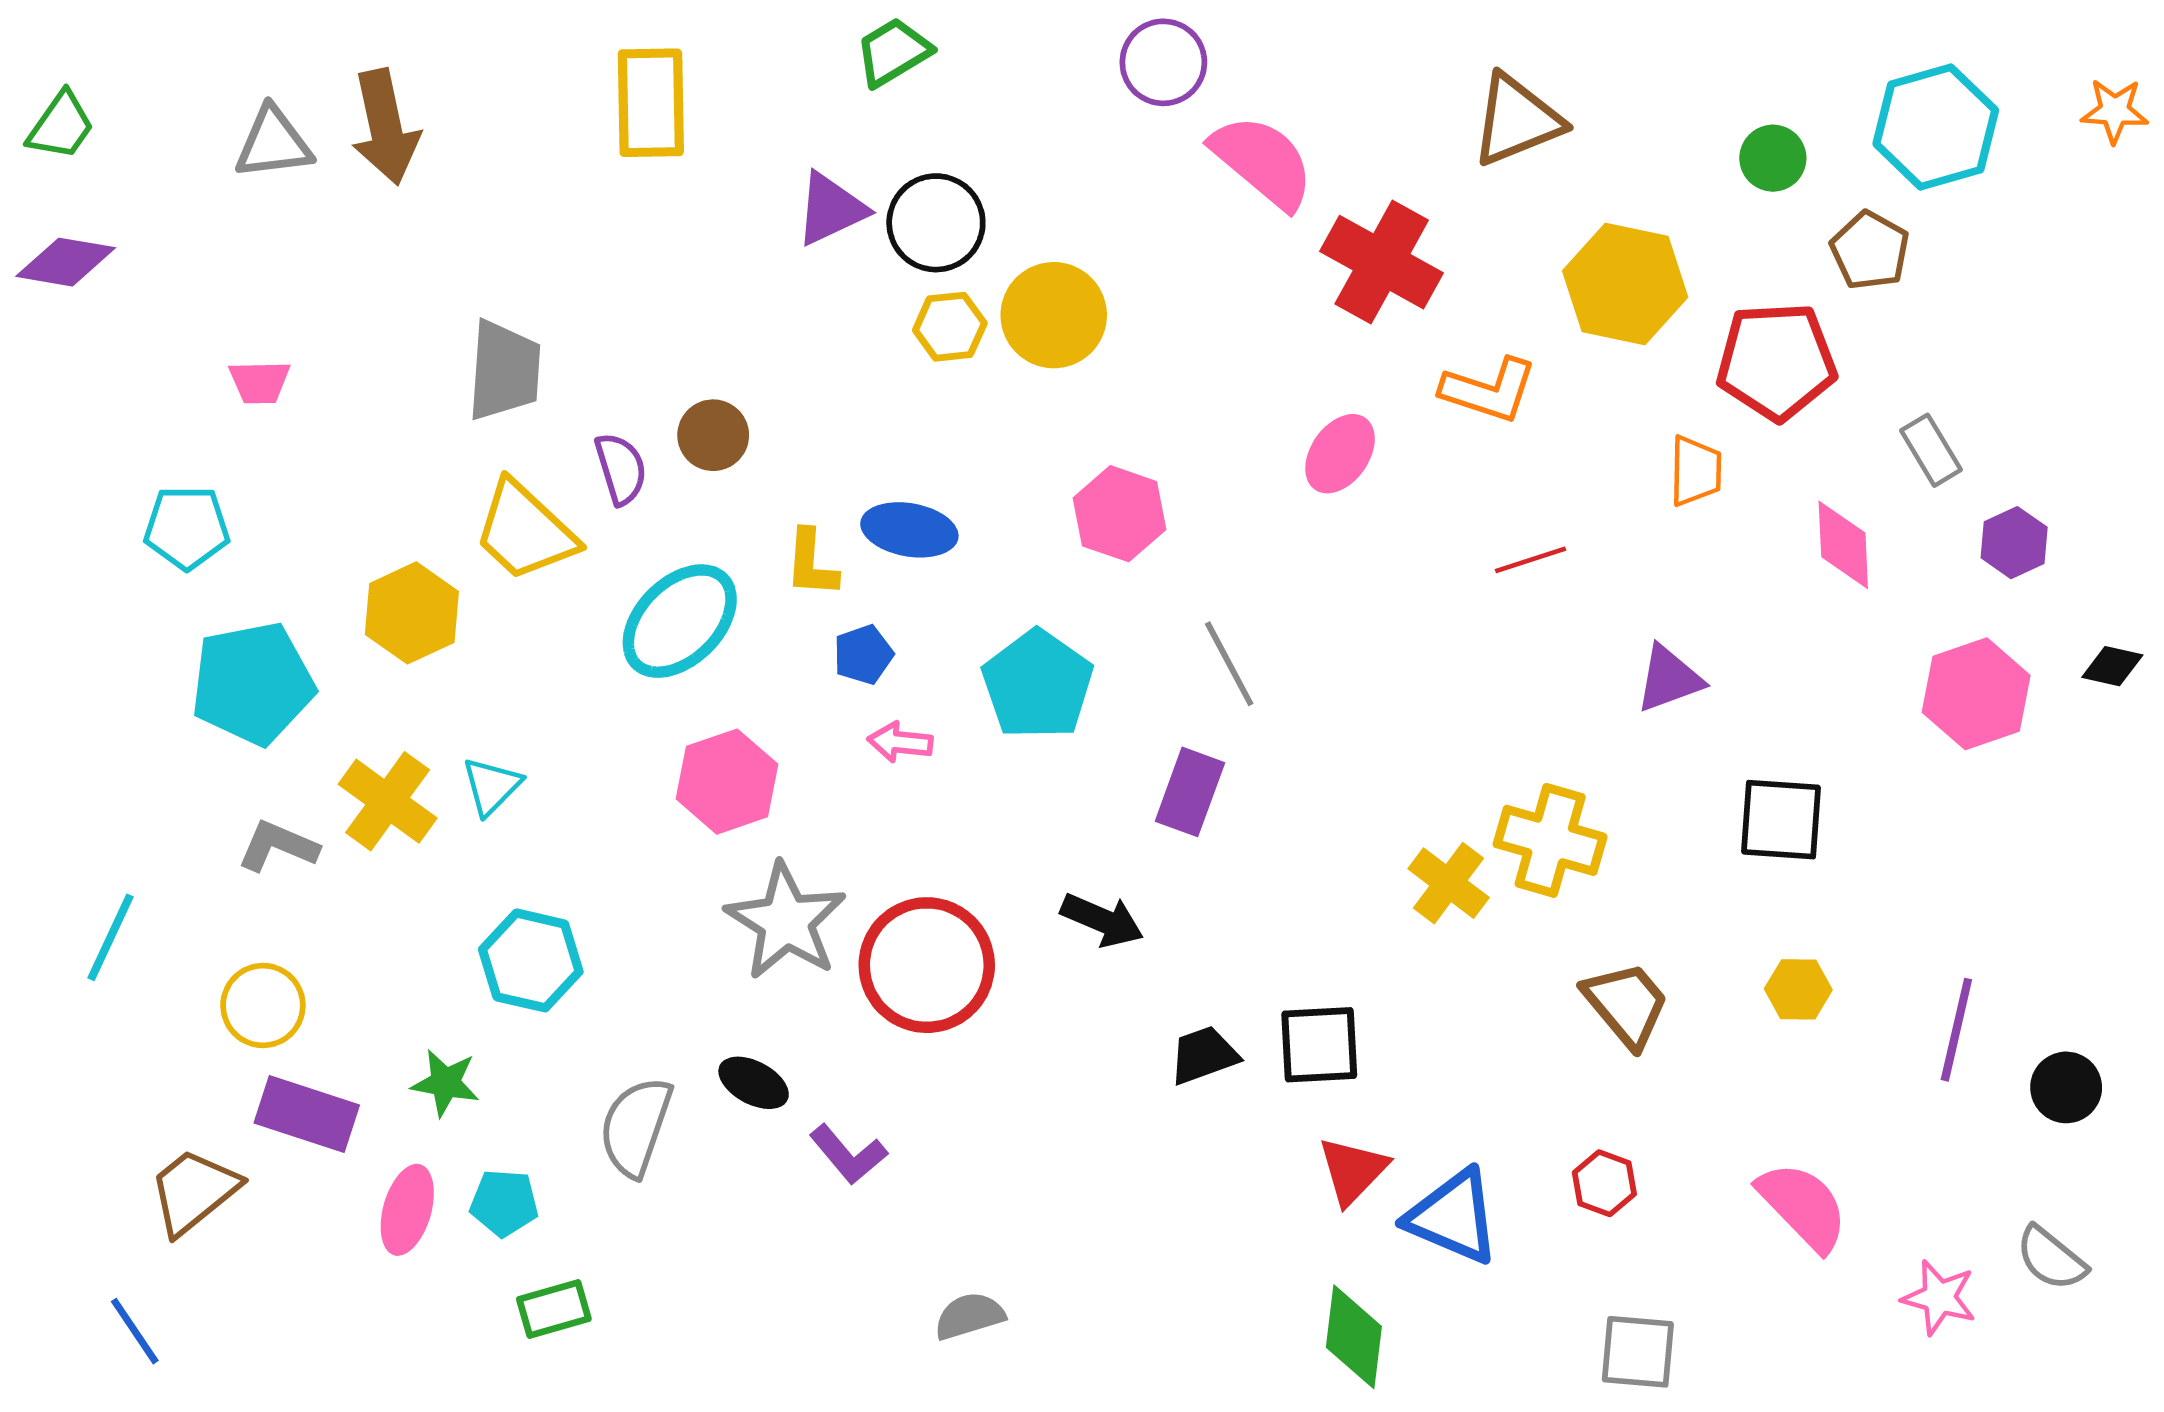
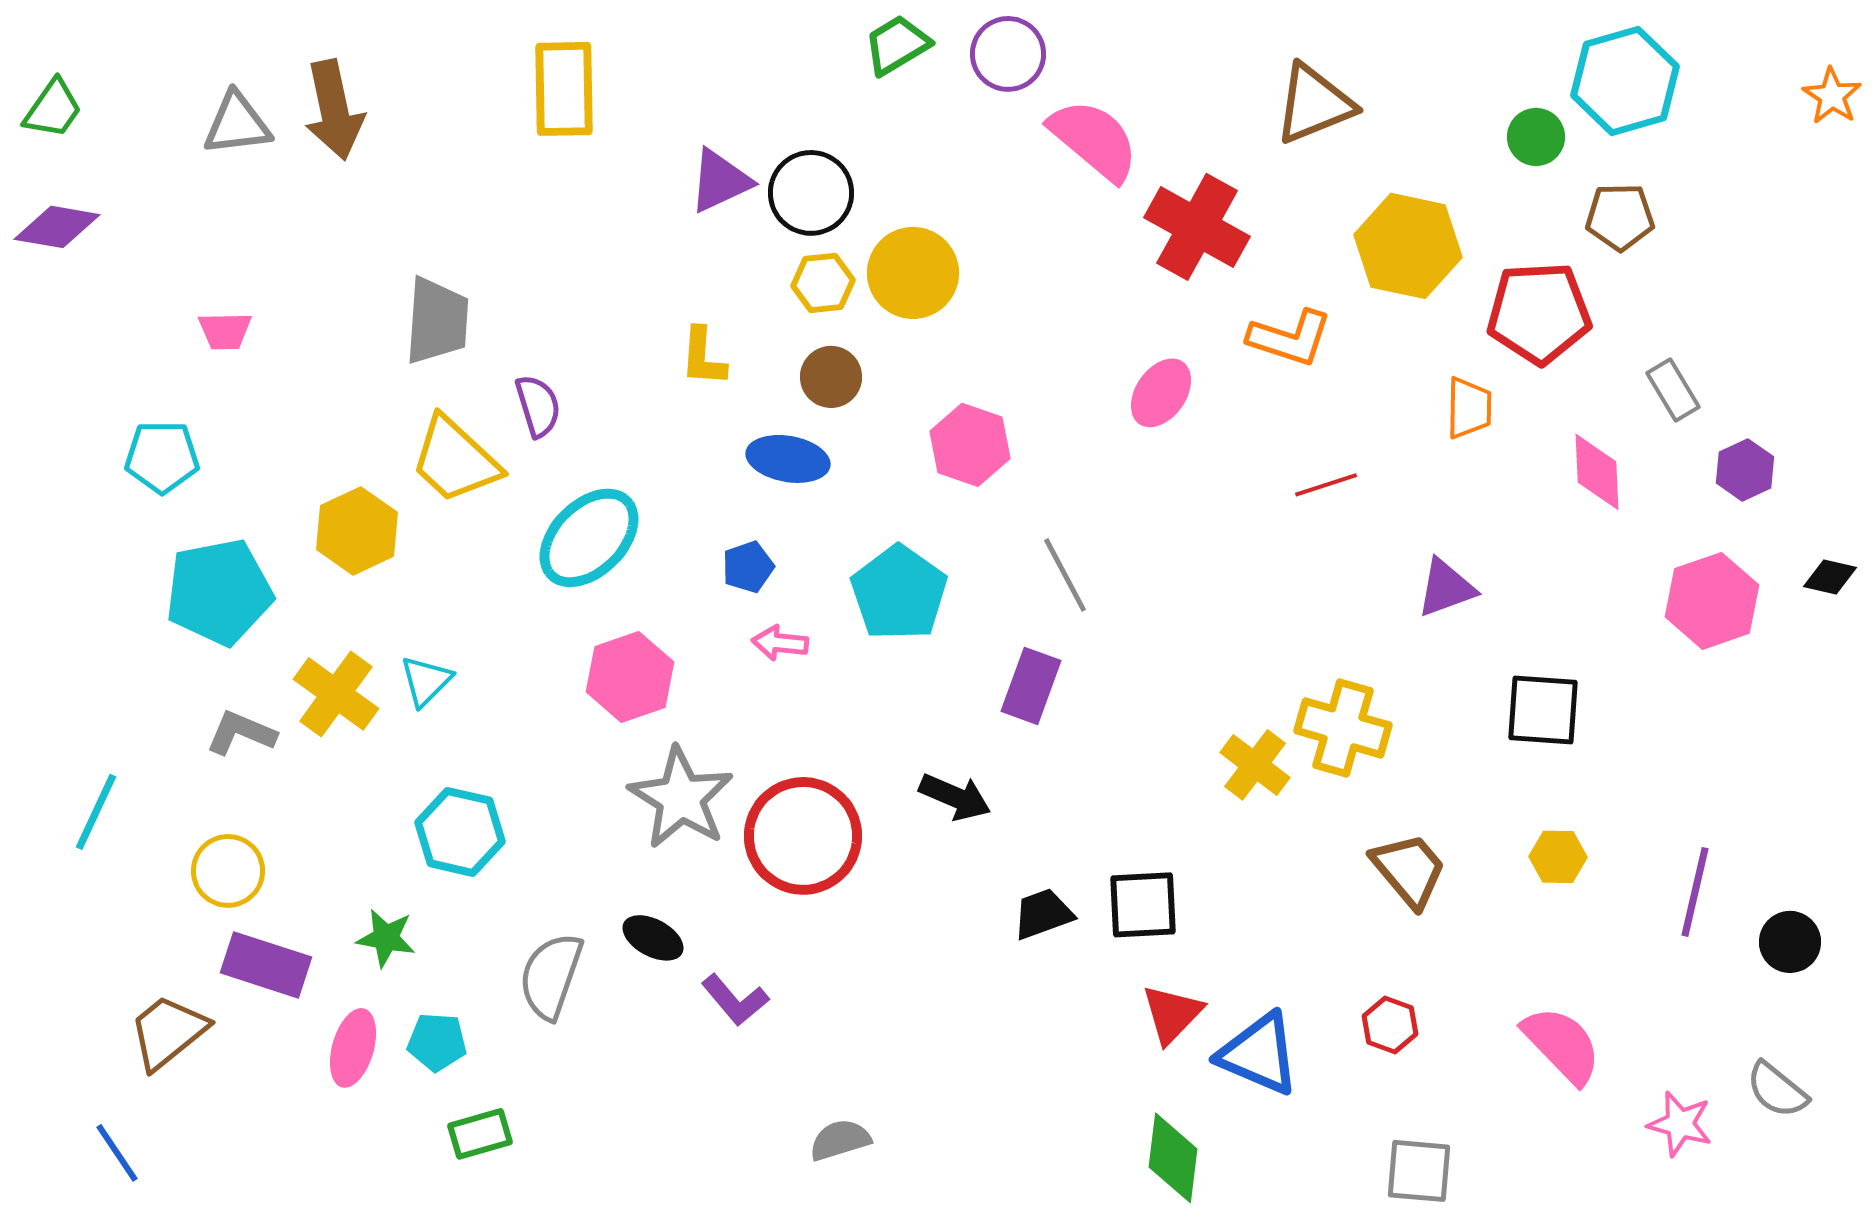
green trapezoid: (893, 52) -> (897, 45), moved
orange star: (2115, 111) -> (1832, 96), turned 30
cyan hexagon: (1936, 127) -> (1625, 81), moved
brown pentagon: (1870, 251) -> (1620, 217), turned -30
brown circle: (713, 435) -> (831, 377), moved
yellow L-shape: (811, 563) -> (703, 357), moved

